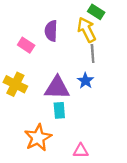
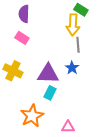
yellow arrow: (87, 30) -> (73, 25), turned -150
purple semicircle: (51, 31) -> (24, 14), moved
cyan rectangle: (59, 110) -> (50, 93), turned 32

